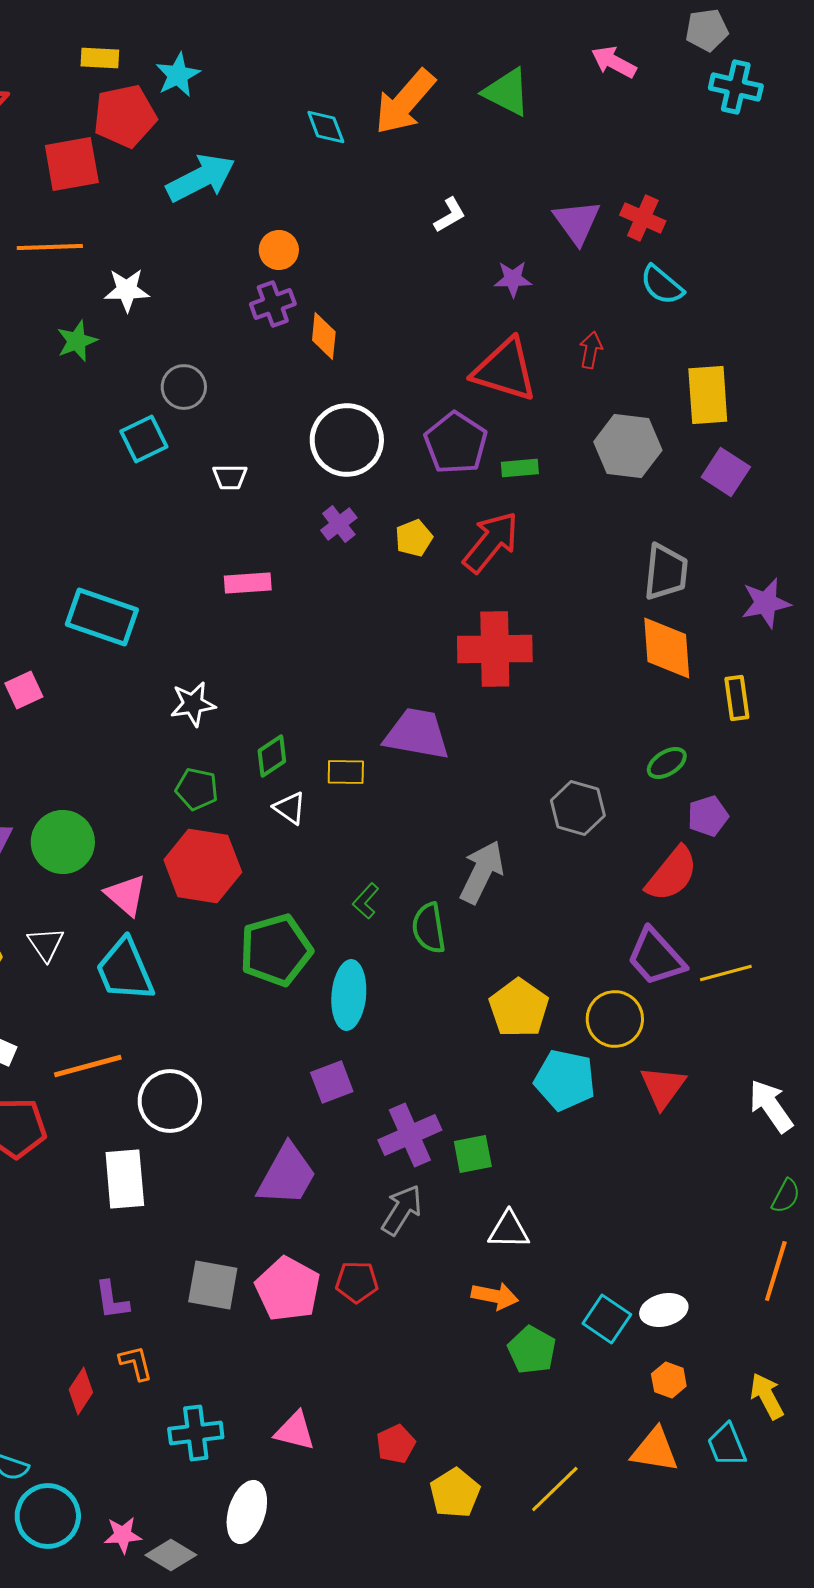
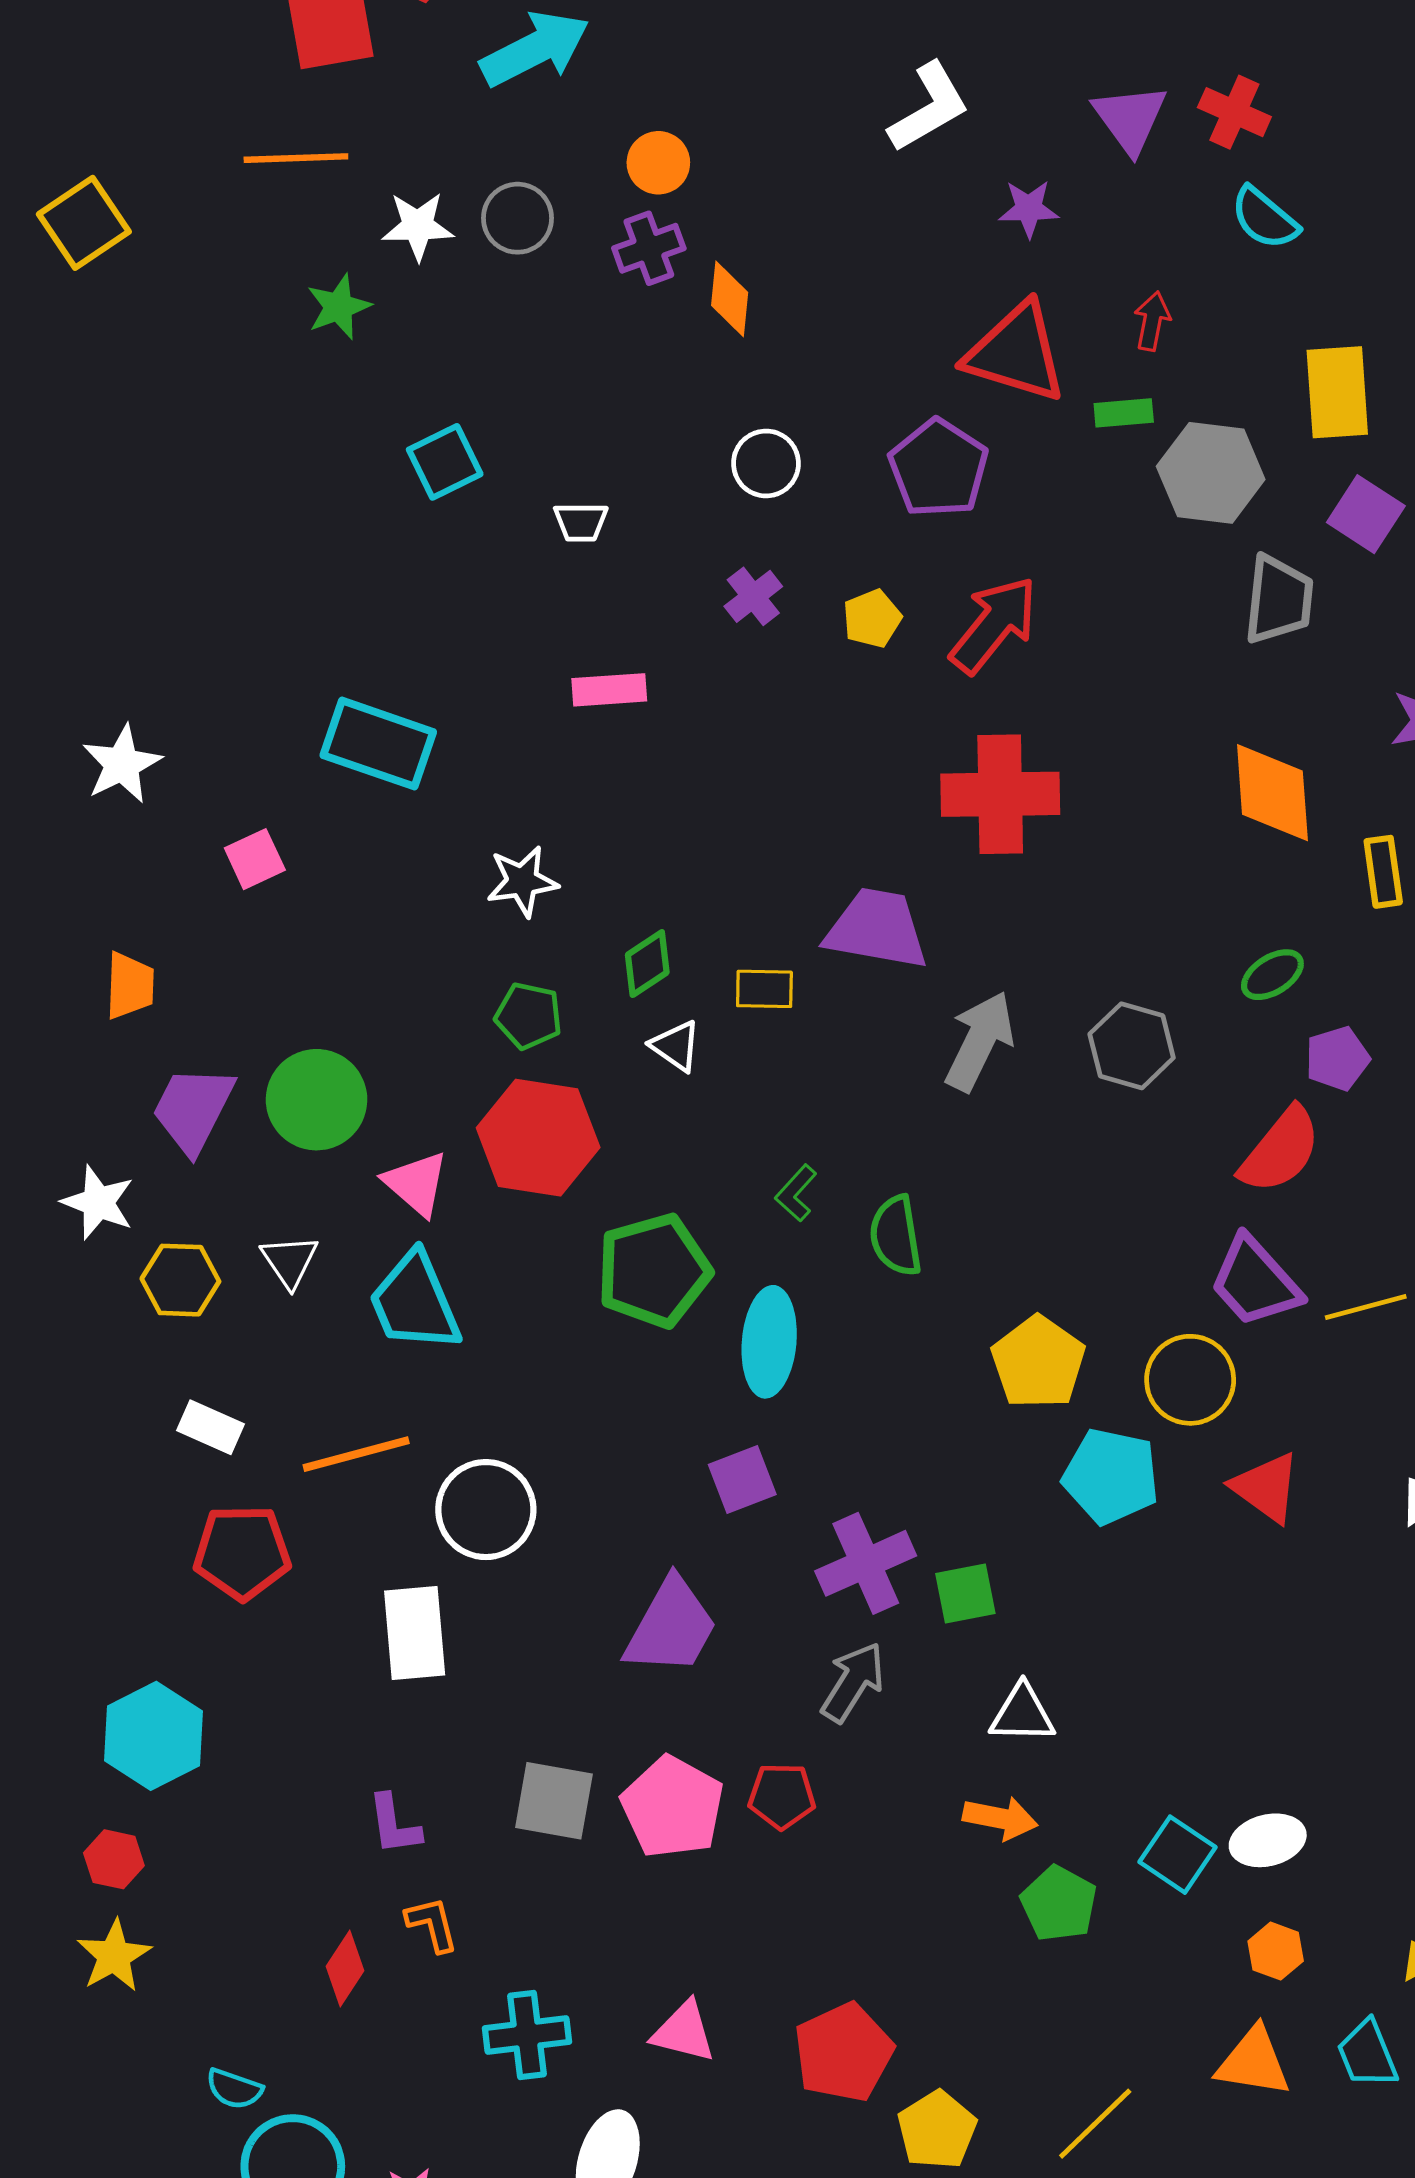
white L-shape: (450, 215) -> (929, 107), size x1.6
gray circle: (184, 387) -> (518, 218), moved
white circle: (347, 440) -> (766, 463), size x0.6
green rectangle: (520, 468) -> (1124, 413), moved
gray trapezoid: (666, 572) -> (1279, 600), moved
gray arrow: (482, 872) -> (980, 1041), moved
red triangle: (663, 1087) -> (1266, 1487), turned -30
red pentagon: (396, 1444) -> (844, 2052), size x1.6

